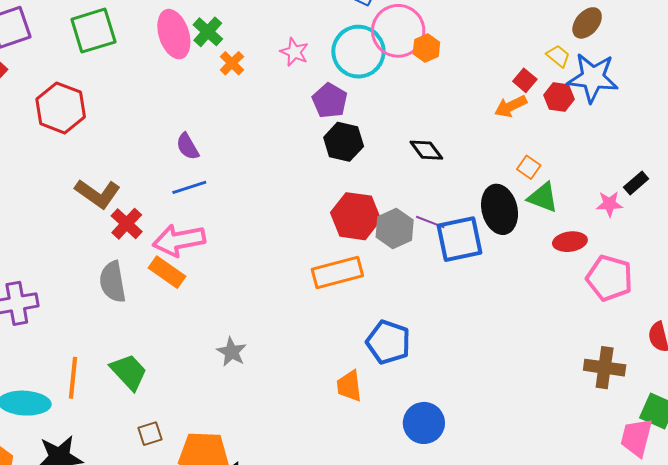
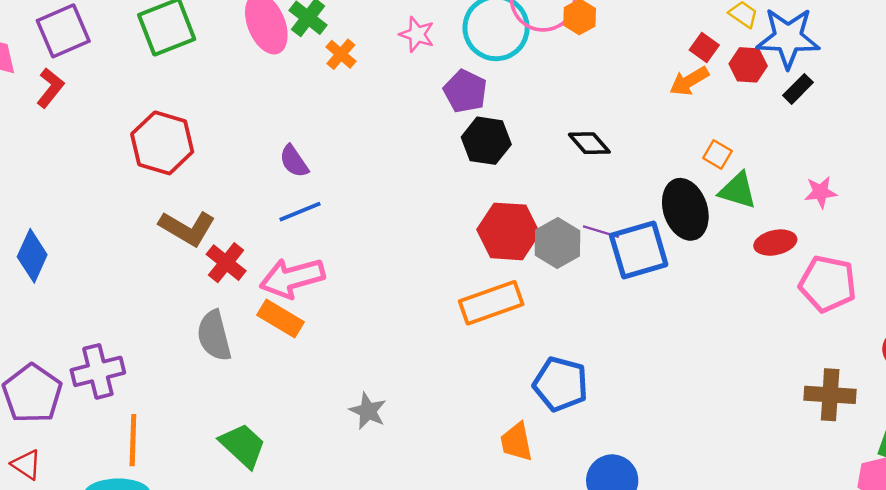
red hexagon: (61, 108) -> (162, 143), moved
black rectangle: (636, 183) -> (798, 89), moved
orange line: (73, 378) -> (133, 440), moved

